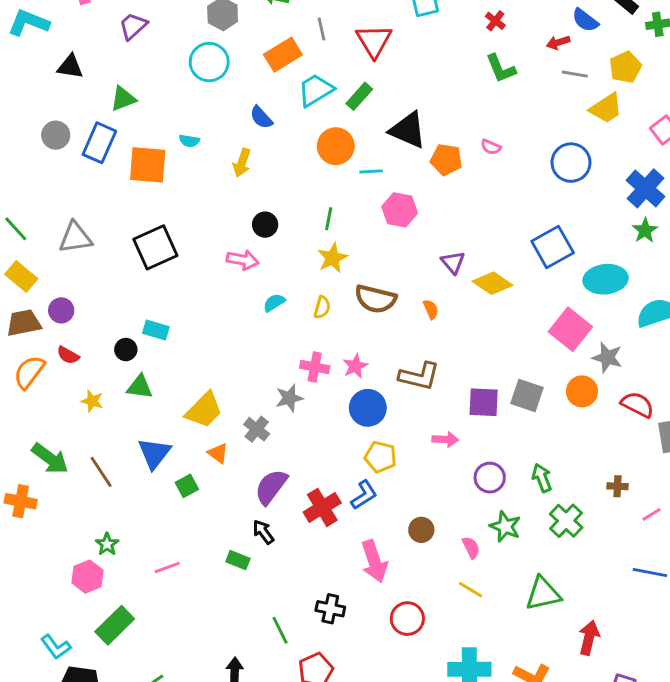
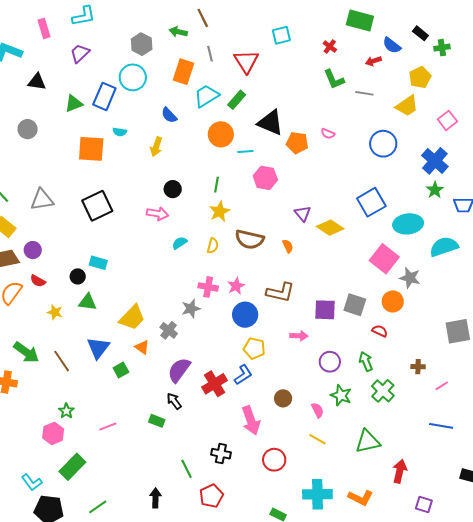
orange rectangle: (283, 55) -> (184, 72), turned -40
gray line: (575, 74) -> (364, 93), moved
blue rectangle: (99, 143) -> (104, 96), moved
red semicircle: (637, 405) -> (380, 331), moved, size x0.7

